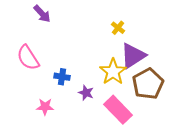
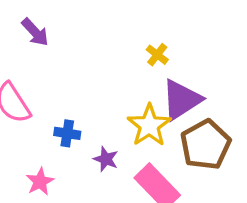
pink star: (45, 107) -> (40, 182), turned -30

